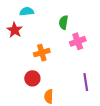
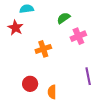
green semicircle: (64, 22) -> (64, 18), turned 48
red circle: (32, 78) -> (30, 84), moved

